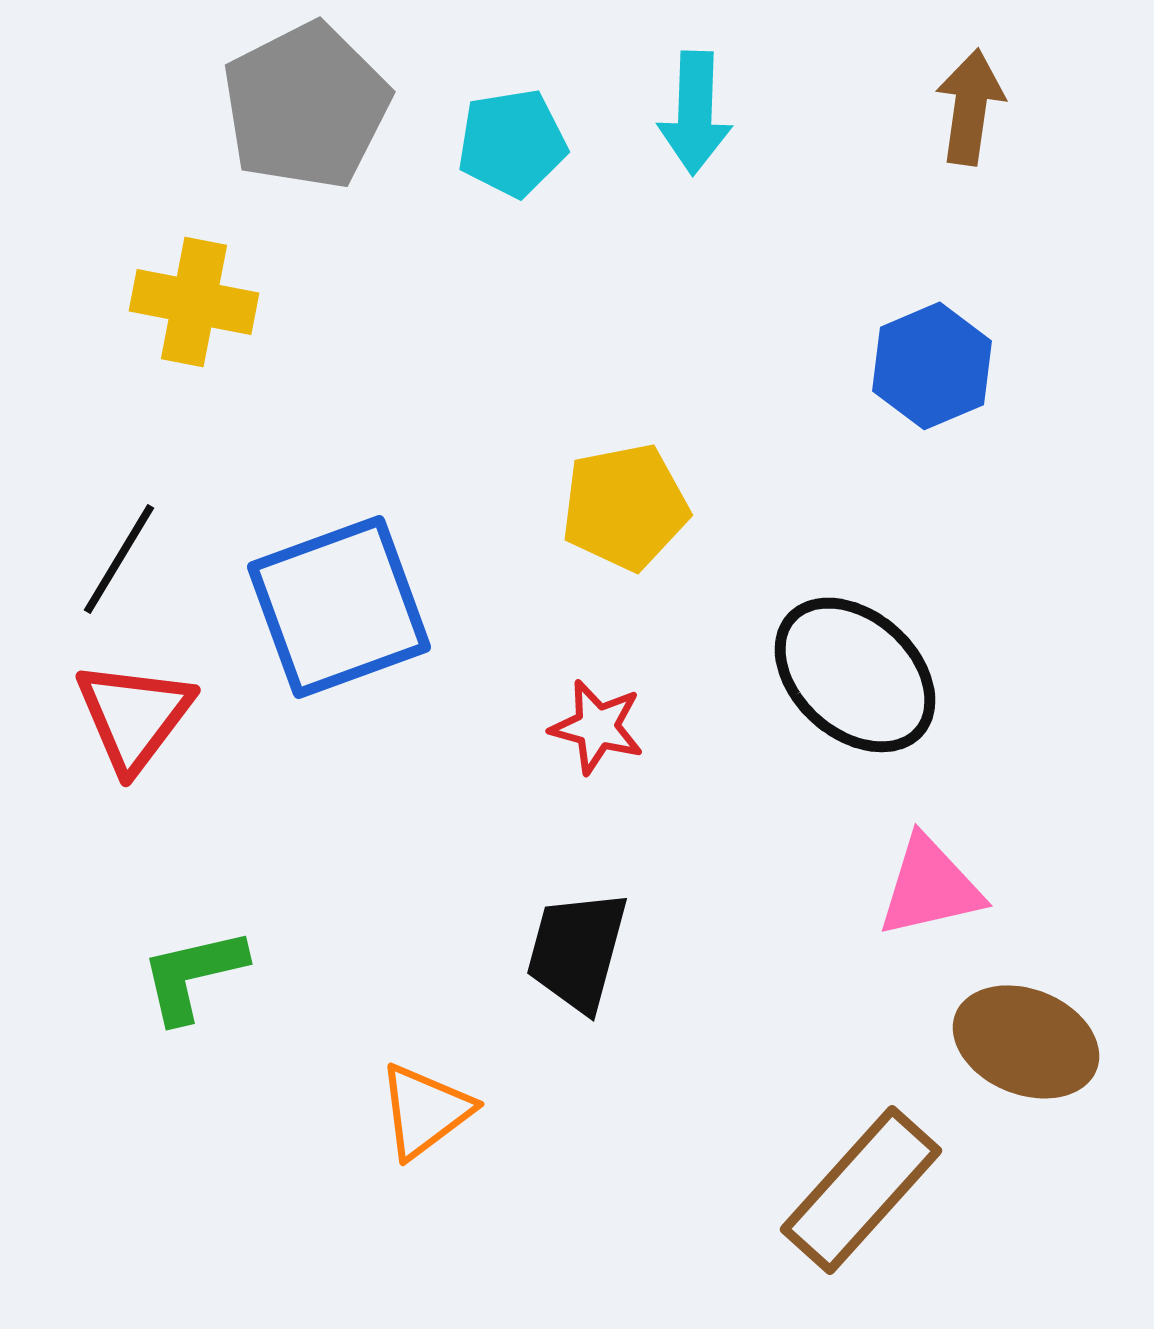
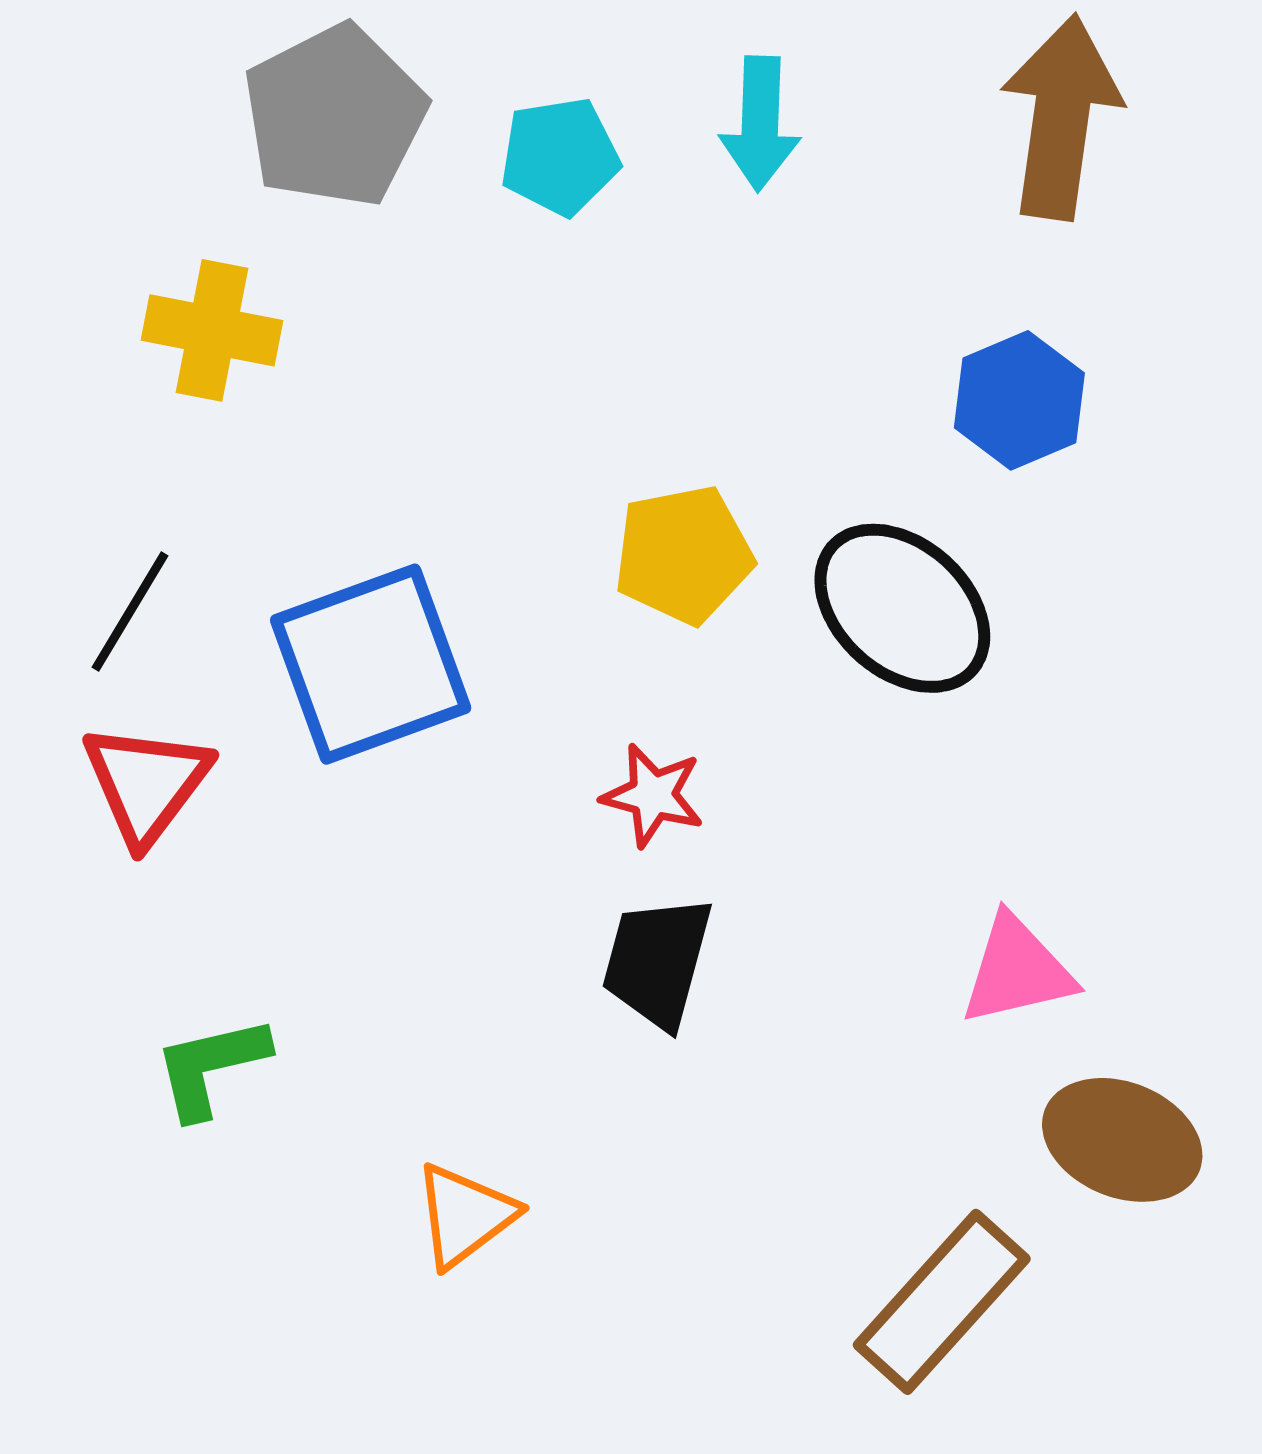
brown arrow: (970, 107) -> (1061, 117), size x1.6
black ellipse: (855, 675) -> (902, 608), moved
black trapezoid: (577, 951) -> (657, 962), moved

